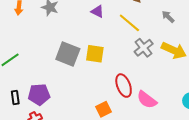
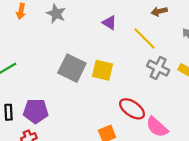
gray cross: (144, 48) -> (158, 68), turned -30
red ellipse: (124, 86) -> (132, 109), turned -40

